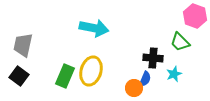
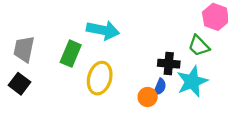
cyan star: (174, 74) -> (192, 81), size x1.8
green rectangle: (65, 76) -> (71, 54), moved

